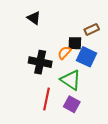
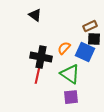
black square: (75, 43) -> (94, 39), moved
red line: (46, 99) -> (38, 73), moved
purple square: (72, 104) -> (71, 97), turned -35

